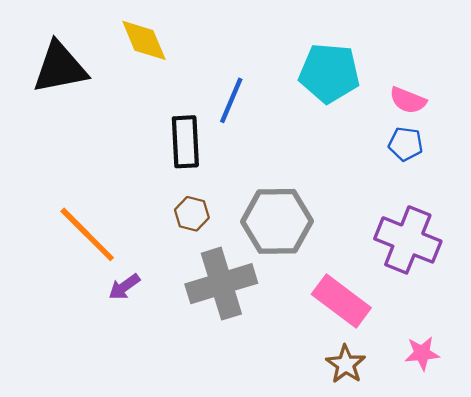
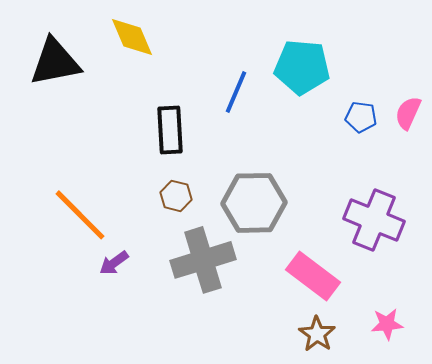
blue line: (231, 100) -> (236, 92), moved
pink semicircle: (408, 100) -> (408, 113), moved, turned 92
blue pentagon: (406, 144) -> (361, 117), moved

